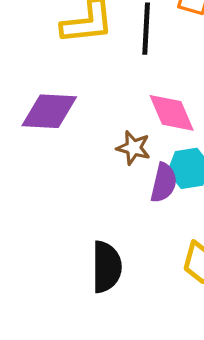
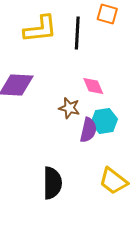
pink diamond: (172, 113) -> (93, 86), size x0.7

